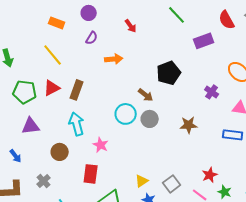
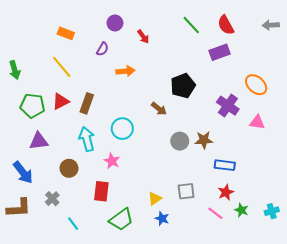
purple circle: (89, 13) -> (115, 23), moved
red semicircle: (227, 20) -> (226, 25), moved
purple cross: (212, 92) -> (228, 106), size x1.5
cyan circle: (126, 114) -> (122, 129), moved
gray circle: (150, 119) -> (180, 141), moved
blue rectangle: (233, 135) -> (225, 165), moved
blue arrow: (16, 156) -> (23, 172), size x1.6
gray square: (172, 184) -> (186, 191), moved, turned 30

